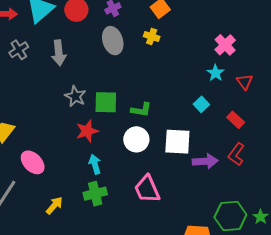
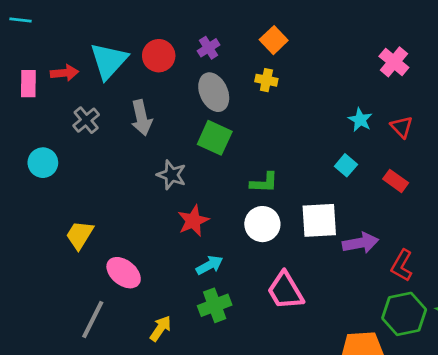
pink cross: (225, 45) -> (394, 62), moved
green square: (106, 102) -> (215, 138), moved, turned 30
red L-shape: (236, 154) -> (402, 265), moved
cyan arrow: (95, 164) -> (209, 265), turned 84

